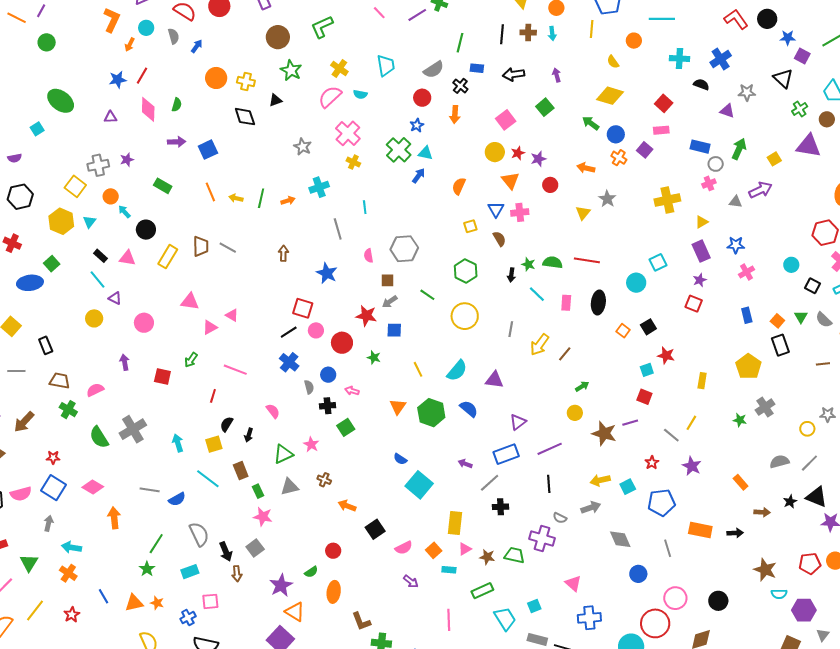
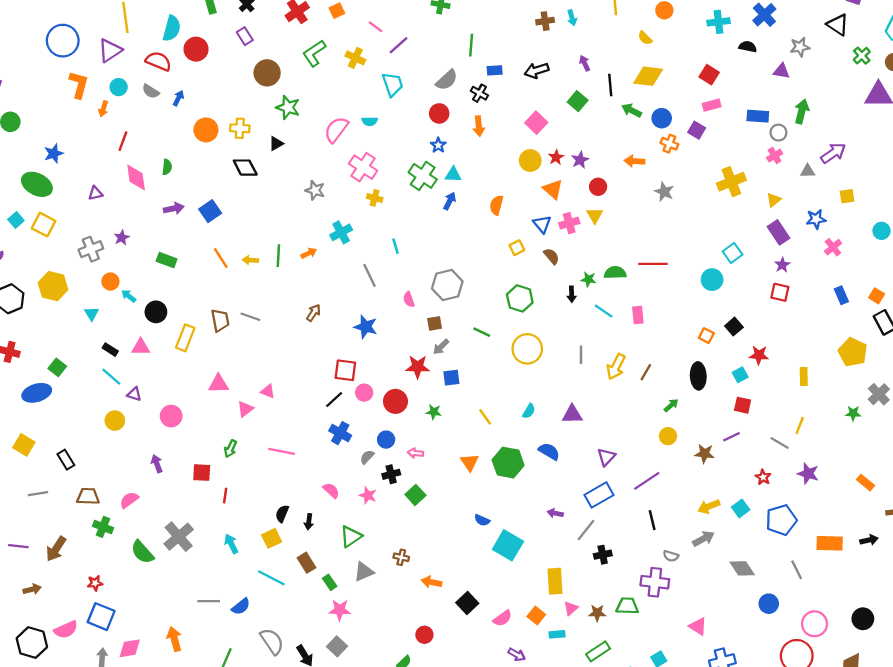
purple line: (417, 15) -> (399, 45), moved
black line: (502, 34) -> (610, 85), moved
gray semicircle: (174, 36) -> (151, 91), turned 147
yellow cross: (339, 68) -> (355, 58), moved
blue star: (118, 80) -> (54, 154), moved
yellow square: (774, 159) -> (847, 196), moved, turned 32
yellow square: (75, 186) -> (44, 225), moved
yellow triangle: (583, 213) -> (595, 215), moved
yellow hexagon: (61, 221) -> (53, 286), moved
brown arrow: (283, 253) -> (314, 313), turned 42
black ellipse: (598, 302) -> (698, 376), moved
cyan semicircle: (457, 371) -> (529, 411), size x0.6
gray semicircle: (309, 387) -> (367, 457), turned -112
red line: (213, 396) -> (225, 496), moved
brown star: (604, 433) -> (705, 454), size x0.7
pink star: (311, 444) -> (368, 495), moved
pink diamond: (93, 487) -> (130, 648), moved, turned -30

